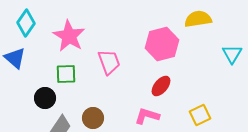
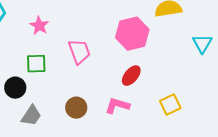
pink star: (69, 36) -> (39, 26), size x0.6
brown circle: (93, 118) -> (76, 108), moved

